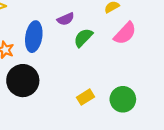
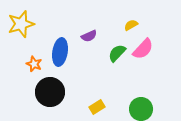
green semicircle: (83, 38) -> (117, 53), moved
yellow rectangle: (85, 97) -> (97, 107), moved

